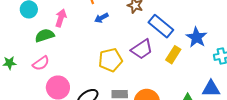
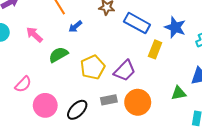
pink arrow: (61, 18) -> (34, 35), turned -54
green semicircle: (45, 35) -> (58, 55), moved
purple trapezoid: (142, 49) -> (125, 71), moved

